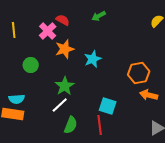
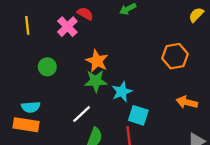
orange star: (65, 49) -> (97, 61), moved, turned -30
cyan star: (93, 59) -> (122, 92), moved
orange hexagon: (139, 73) -> (175, 56), moved
green star: (65, 86) -> (96, 81), moved, turned 30

